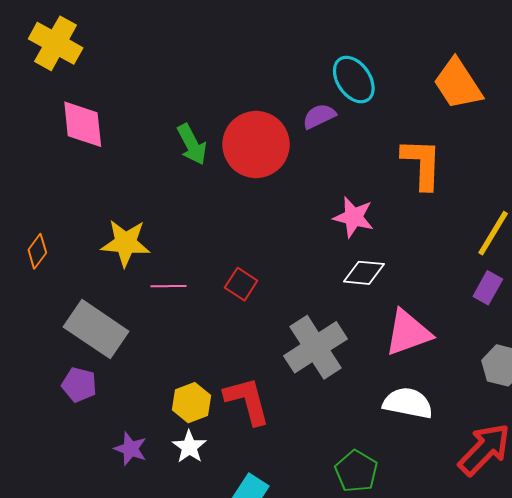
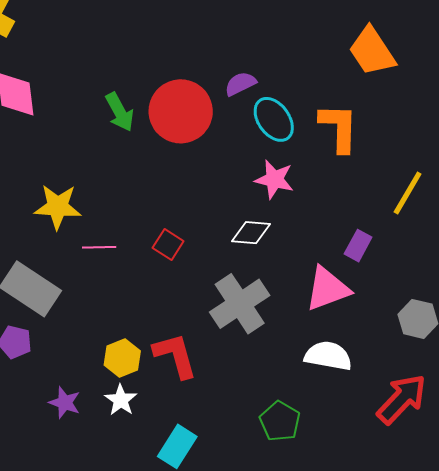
cyan ellipse: (354, 80) -> (274, 119), moved
white diamond: (364, 273) -> (251, 233), moved
purple rectangle: (488, 288) -> (358, 246), moved

